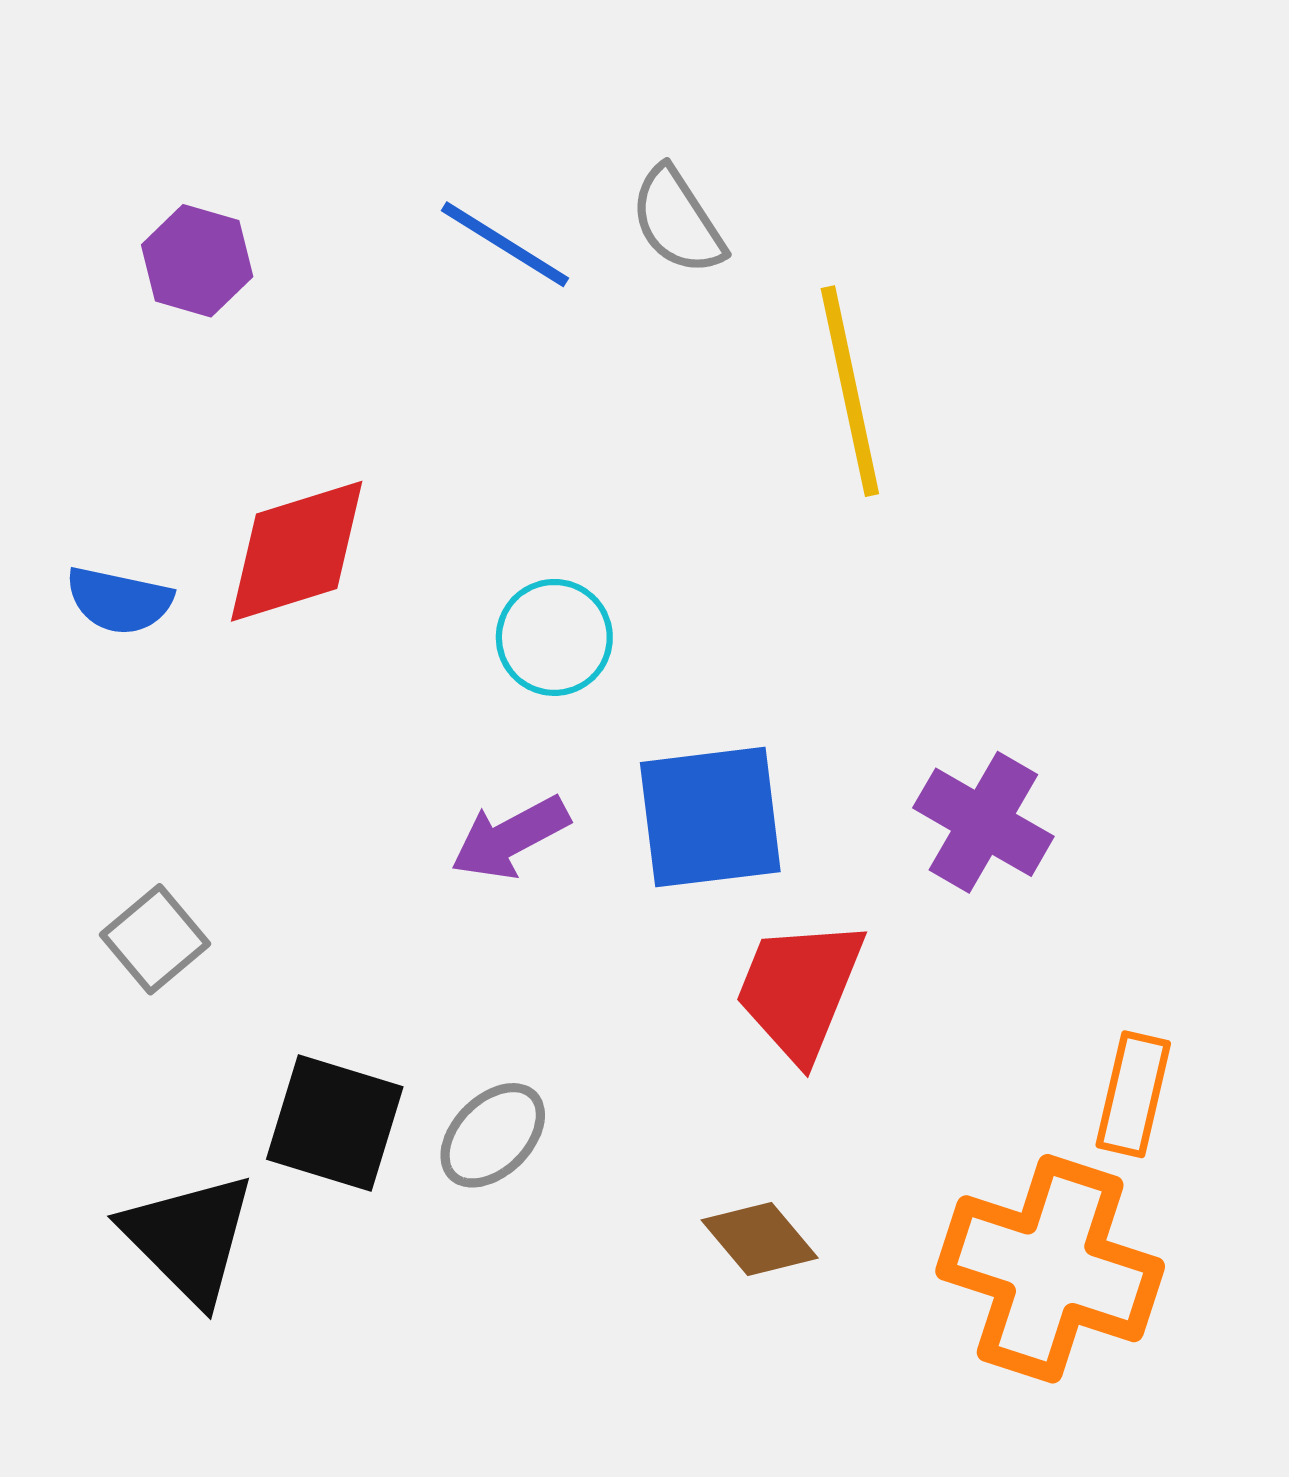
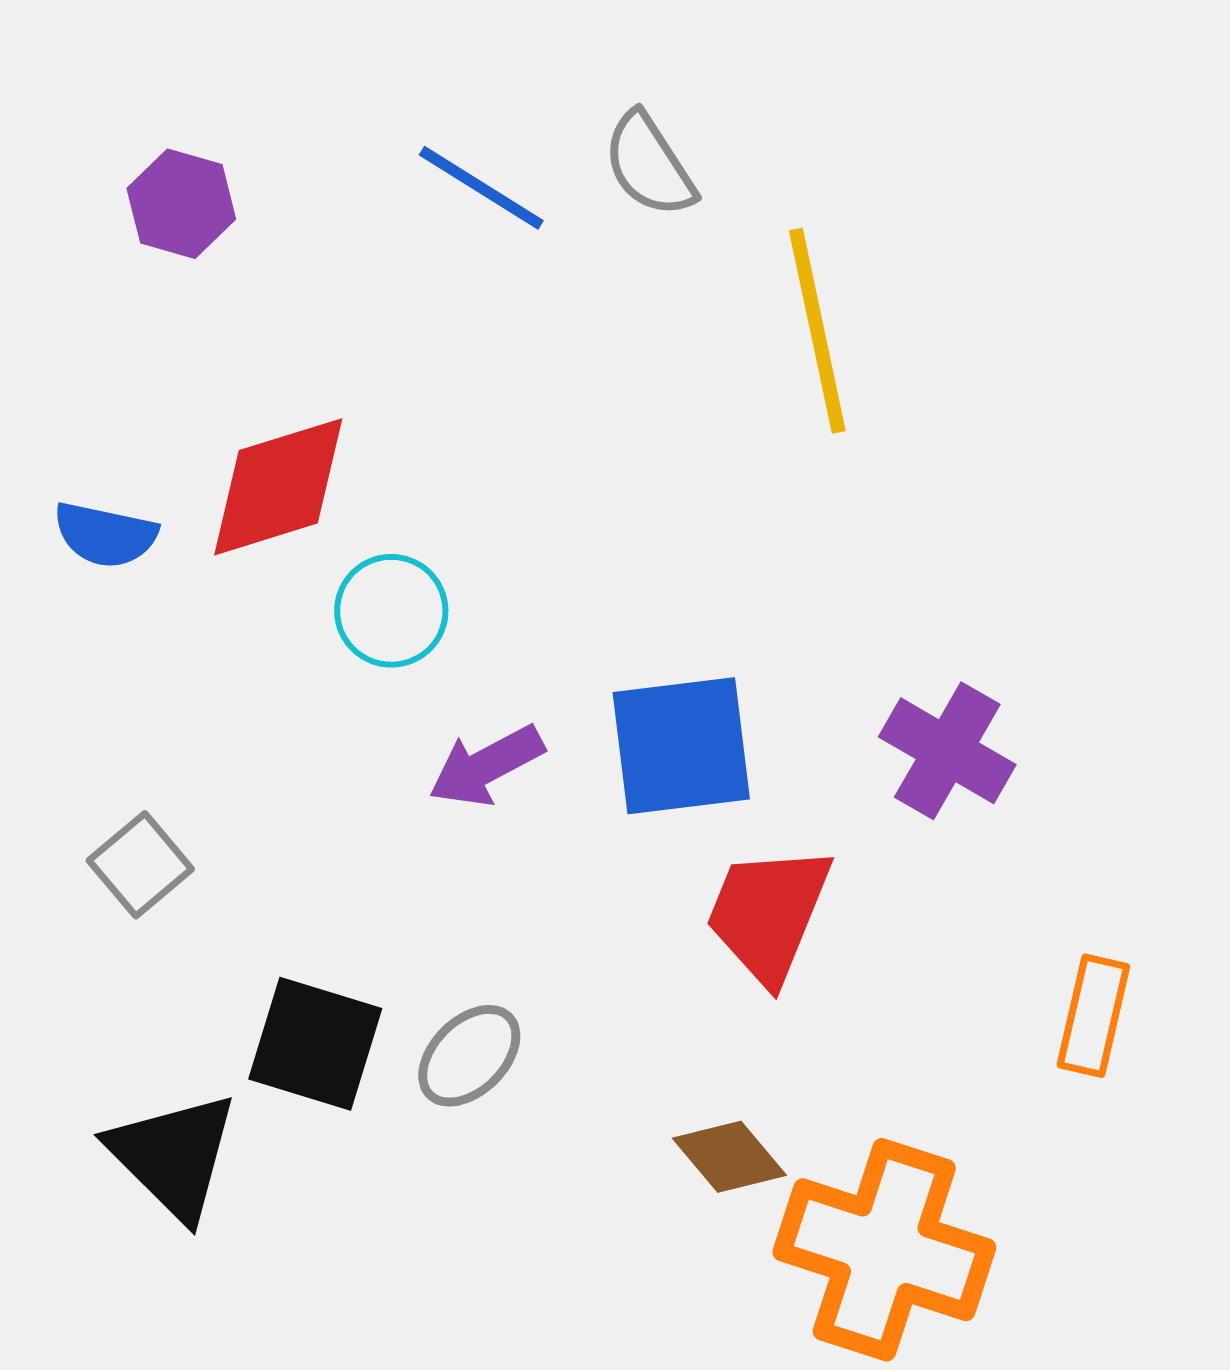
cyan circle: (554, 637) -> (391, 611), moved
orange cross: (1050, 1269) -> (884, 1250), moved

